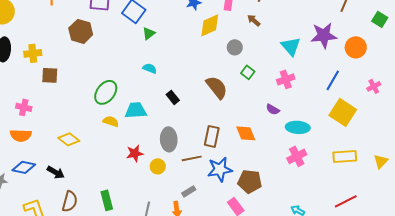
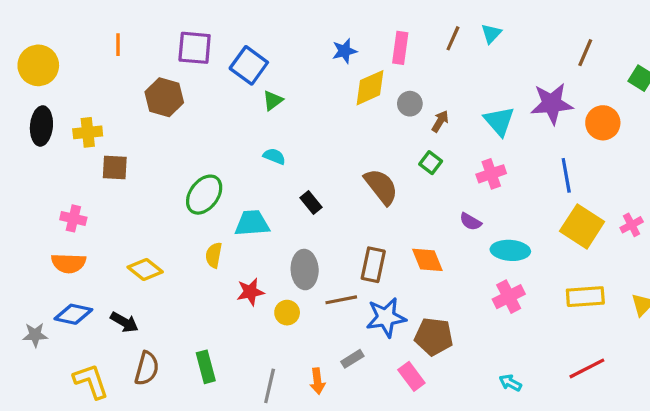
brown arrow: (254, 20) -> (440, 121), moved, turned 80
gray circle: (235, 47) -> (410, 104), moved
blue line: (333, 80) -> (566, 175), turned -40
pink cross: (374, 86) -> (632, 225), moved
yellow semicircle: (111, 121) -> (214, 255), moved, turned -98
gray rectangle: (189, 191) -> (352, 359), moved

